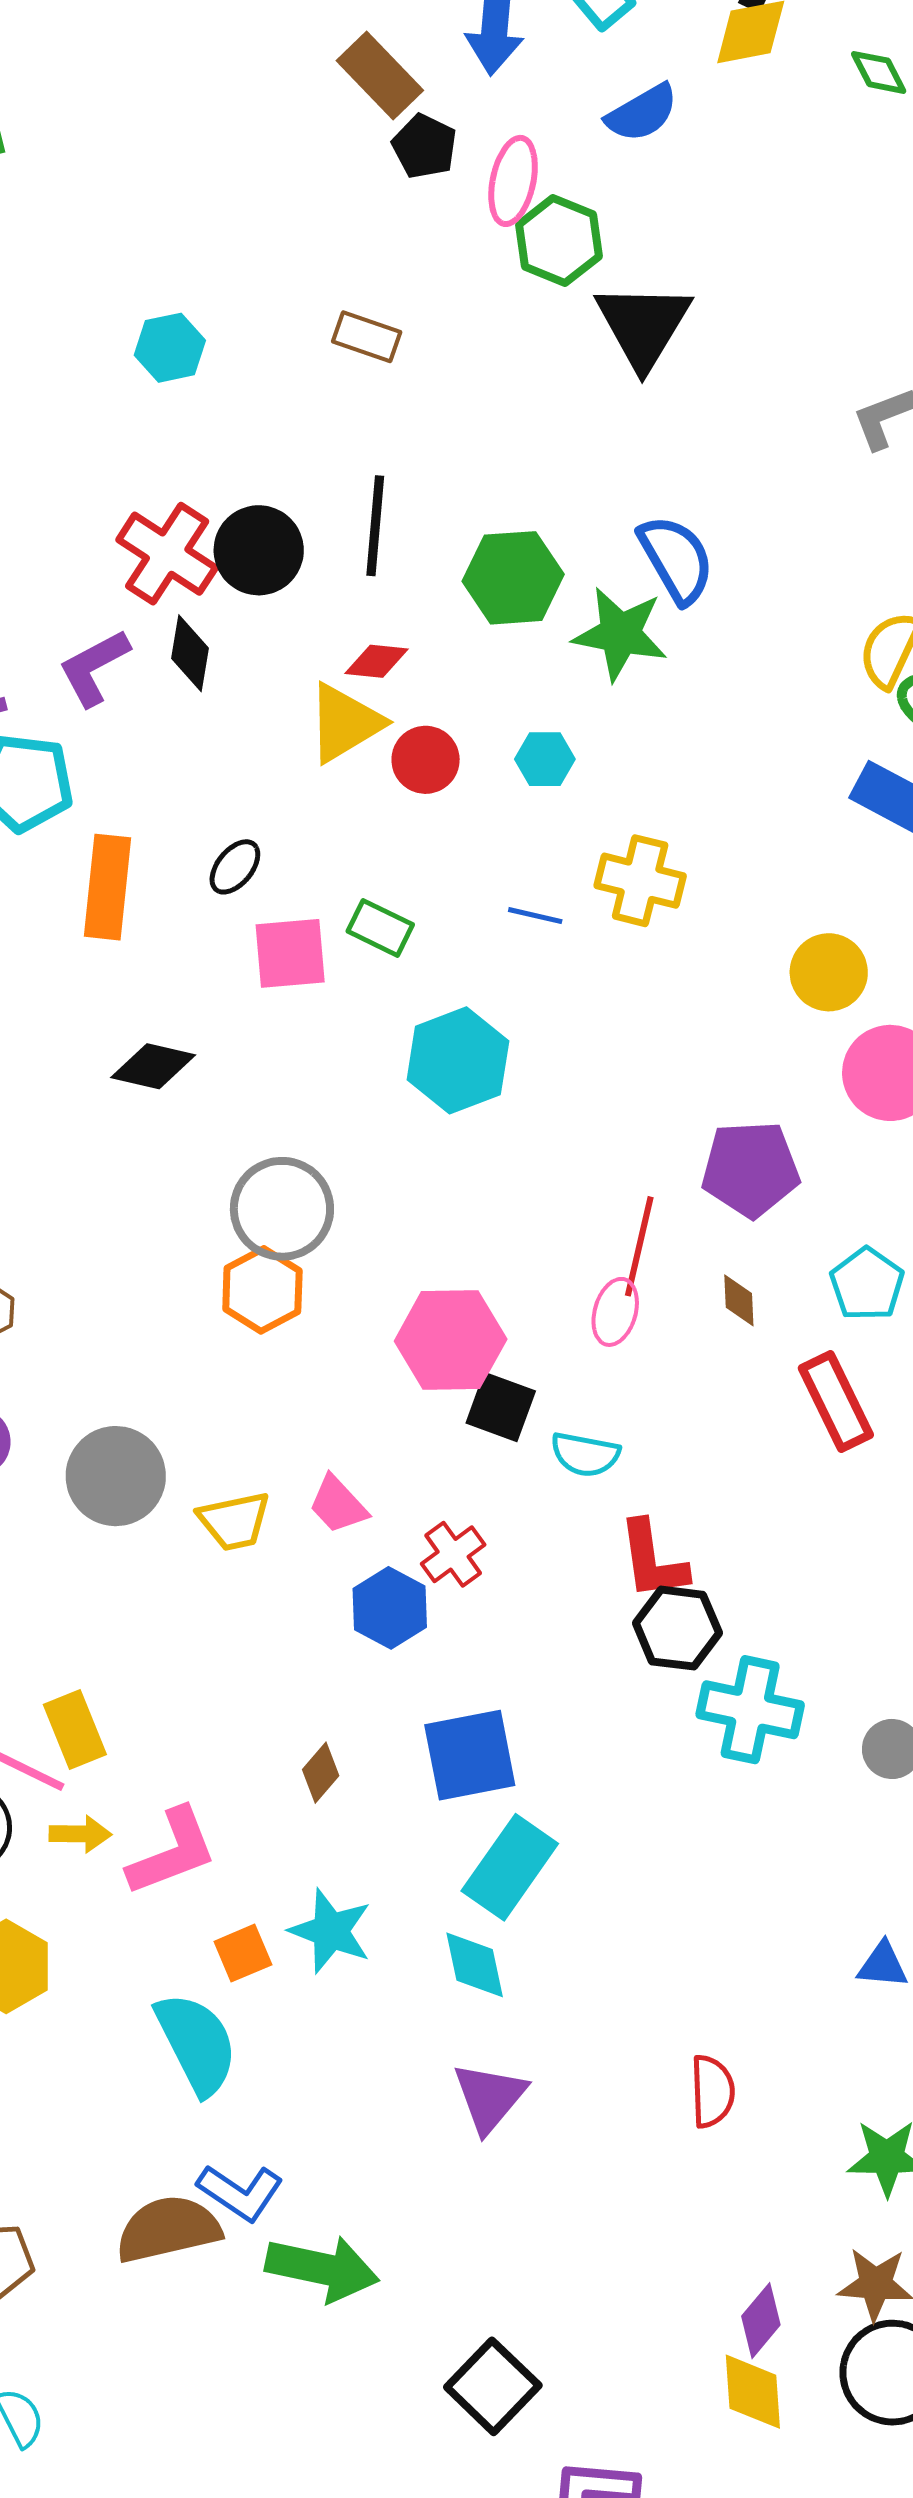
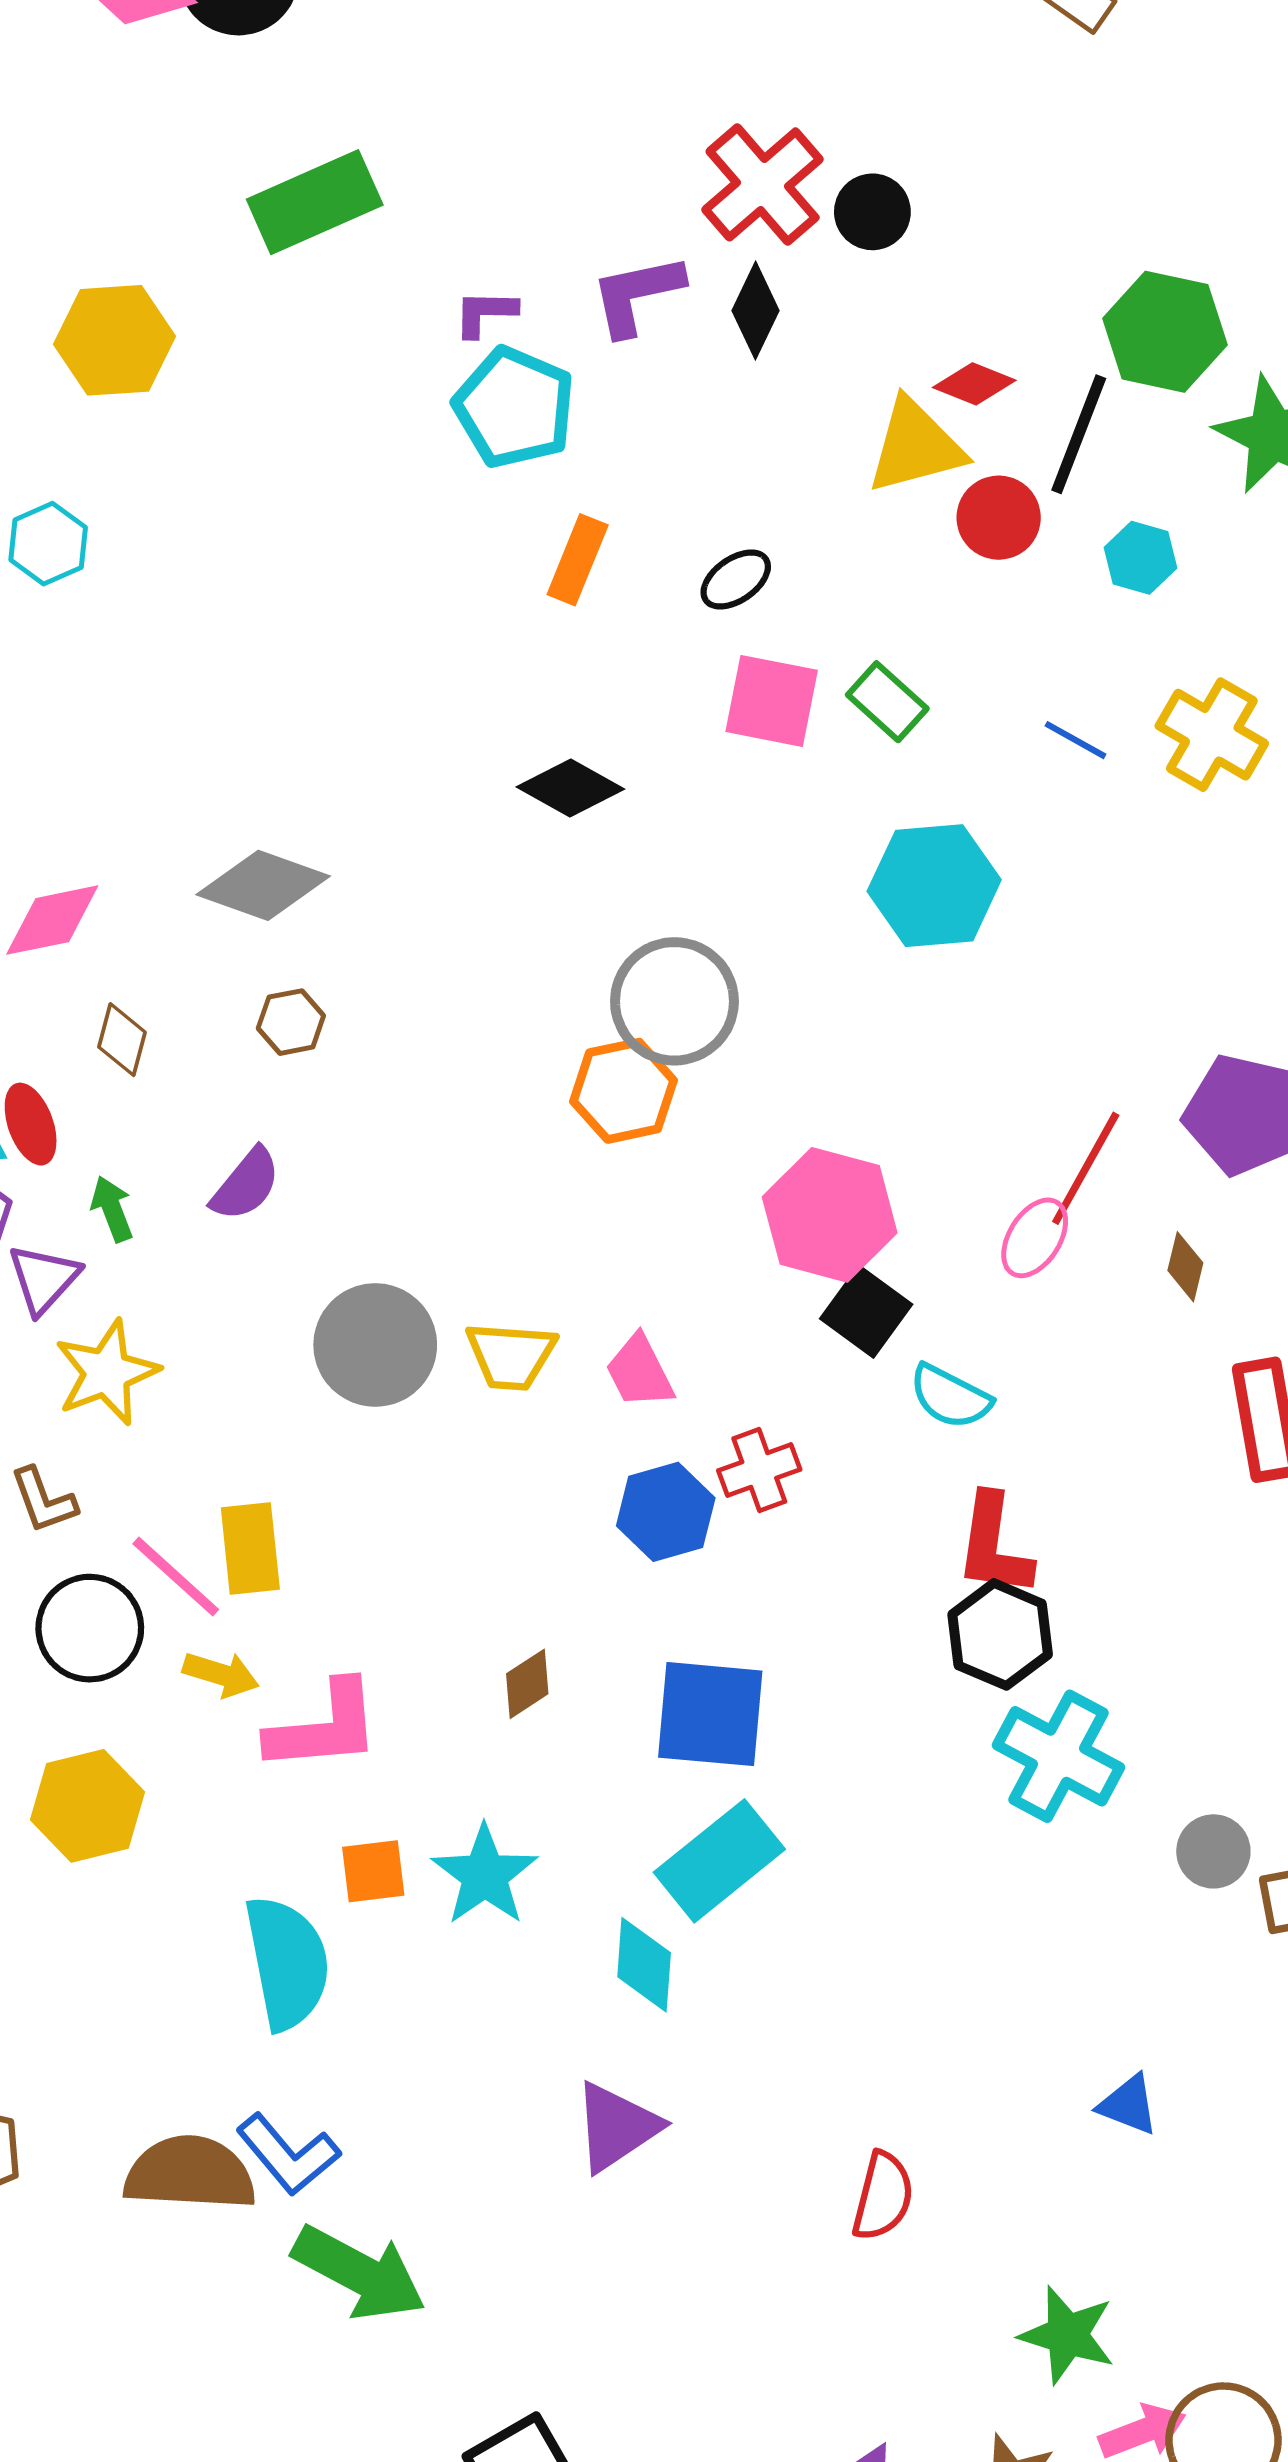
black line: (375, 526) -> (1079, 434), moved
black circle: (259, 550) -> (872, 212), size x0.7
orange rectangle: (108, 887) -> (578, 560), size x0.7
gray circle: (116, 1476) -> (375, 1345), moved

